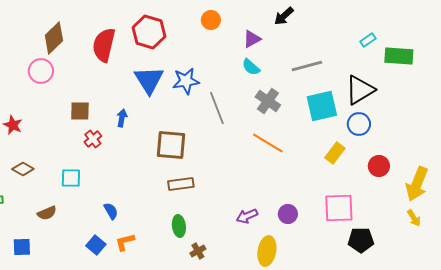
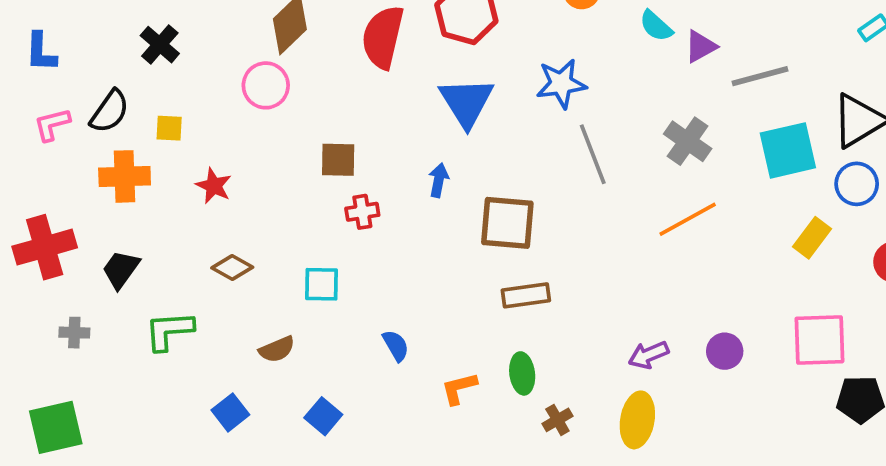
purple triangle: (252, 39) -> (701, 46), moved
cyan semicircle: (251, 67) -> (656, 26), moved
blue star: (186, 81) -> (561, 84), moved
blue arrow: (122, 118) -> (439, 180), moved
red cross: (93, 139) -> (362, 212), turned 30
orange line: (268, 143) -> (688, 219), turned -60
orange L-shape: (125, 242) -> (459, 388), moved
blue square: (96, 245) -> (323, 416), moved
blue square: (22, 247) -> (230, 412), turned -36
yellow ellipse: (267, 251) -> (637, 420), moved

